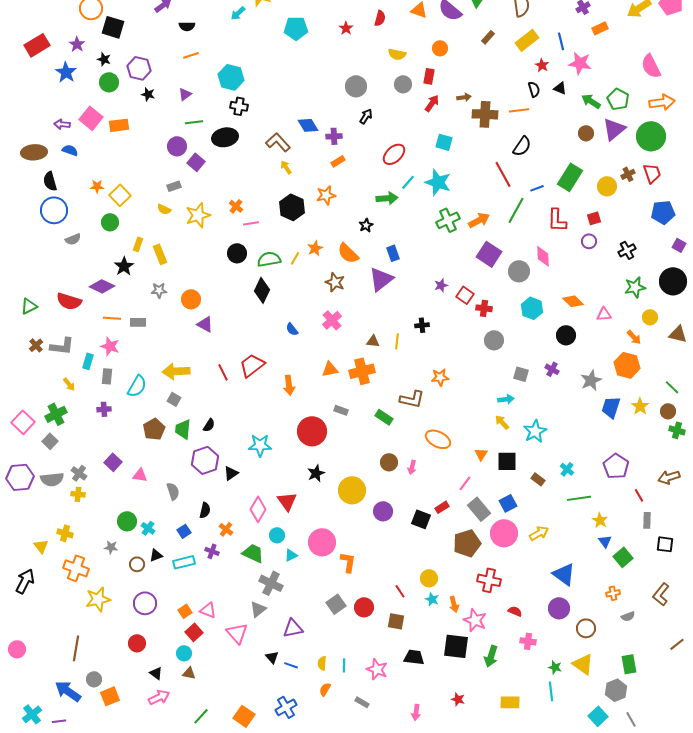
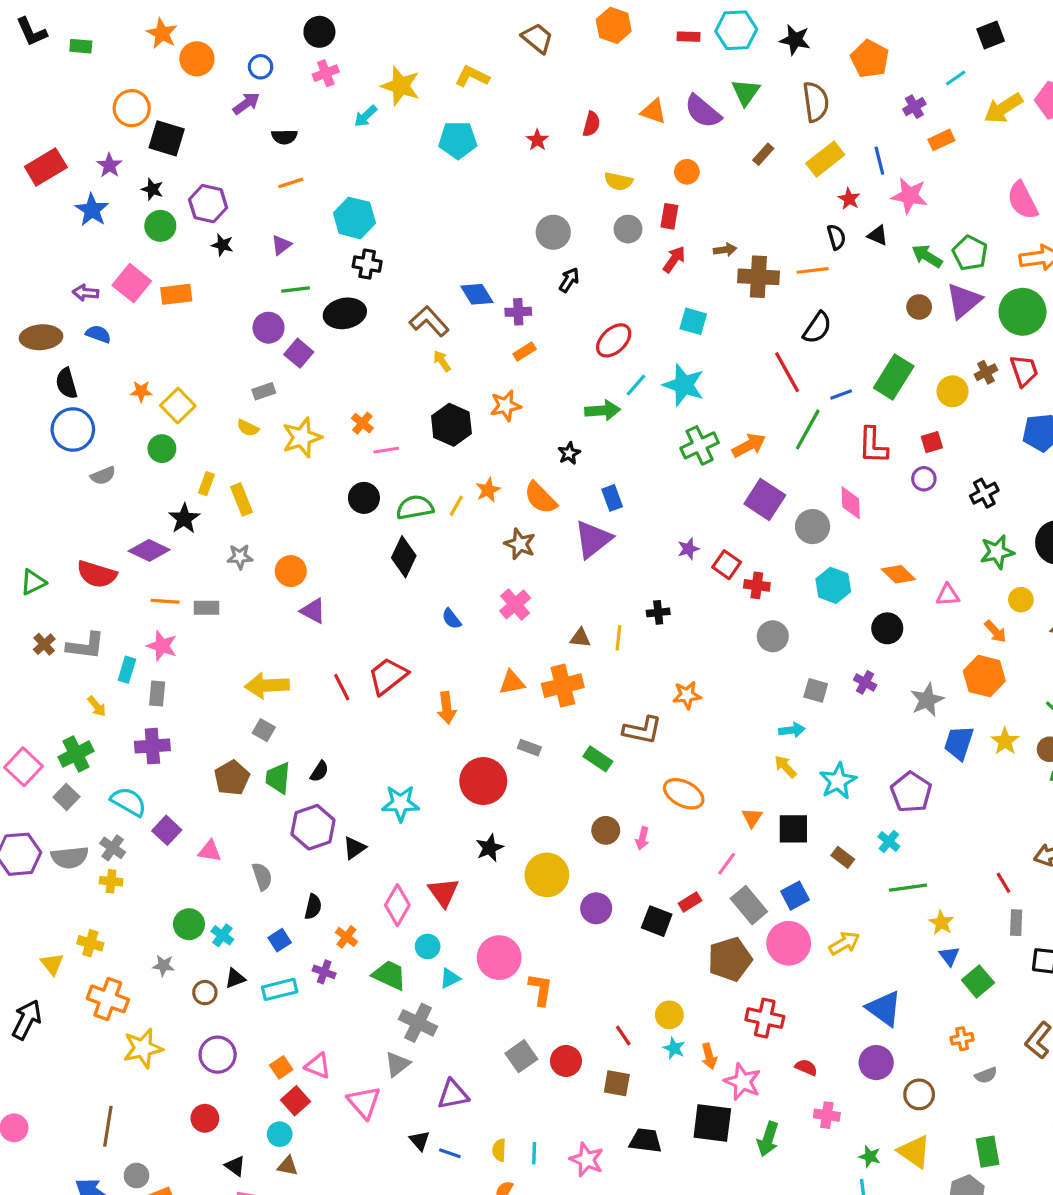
cyan semicircle: (137, 386) -> (129, 802), moved, turned -90
purple cross: (104, 409) -> (152, 746), size x1.5
purple pentagon: (616, 466) -> (911, 792), moved

